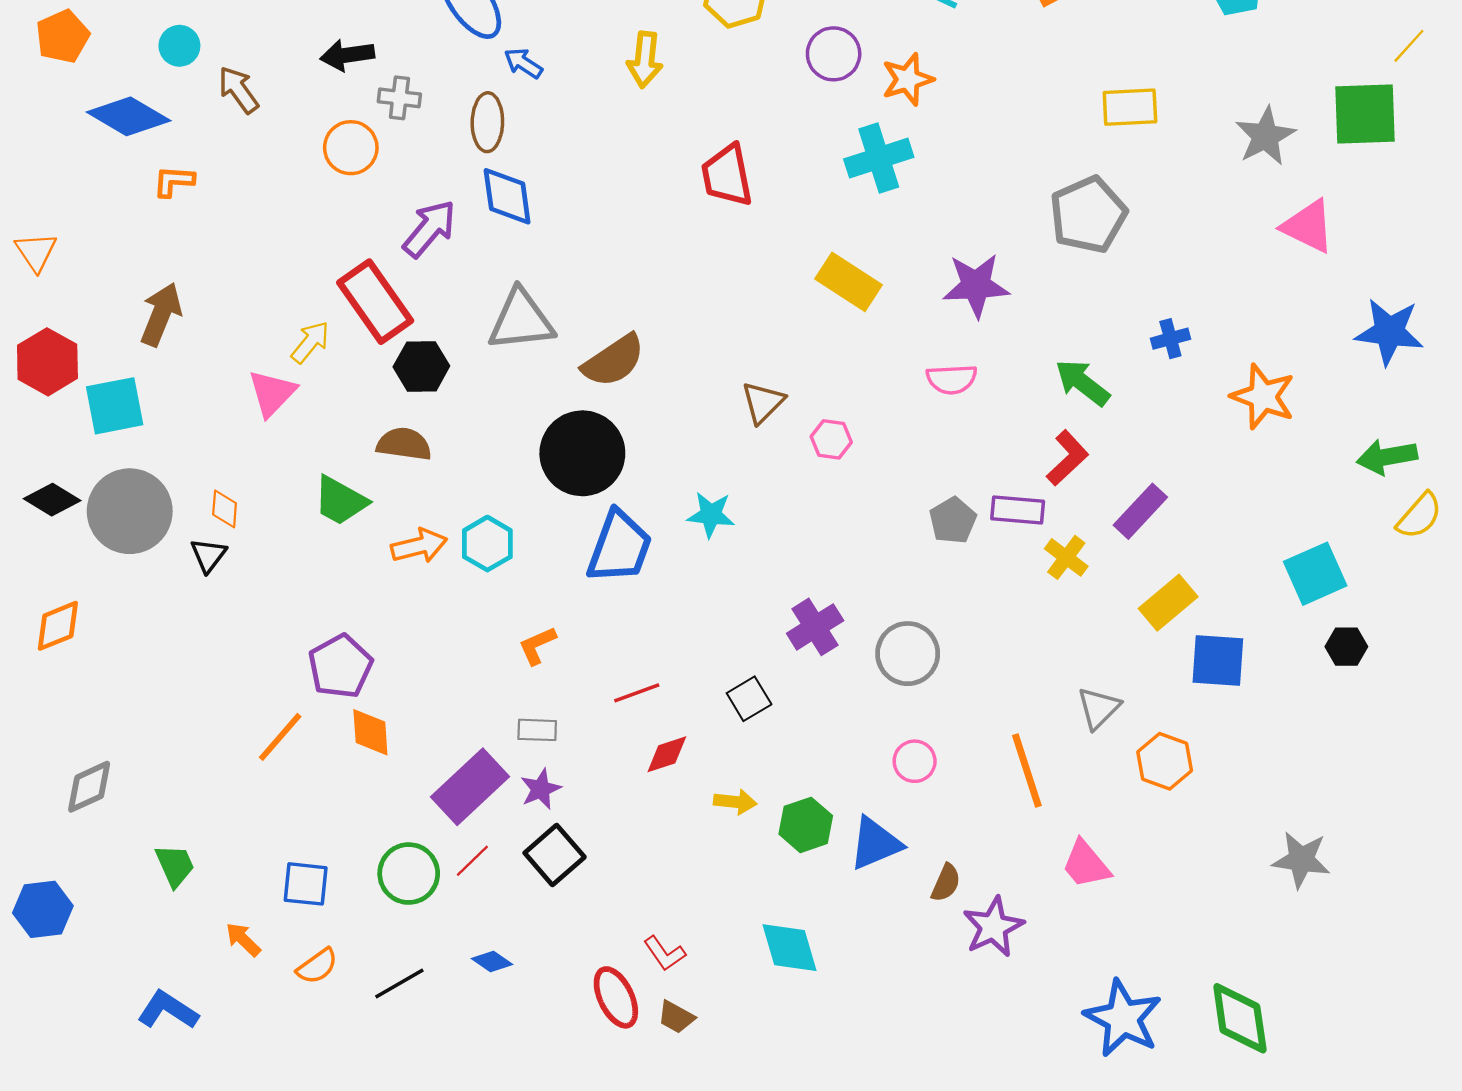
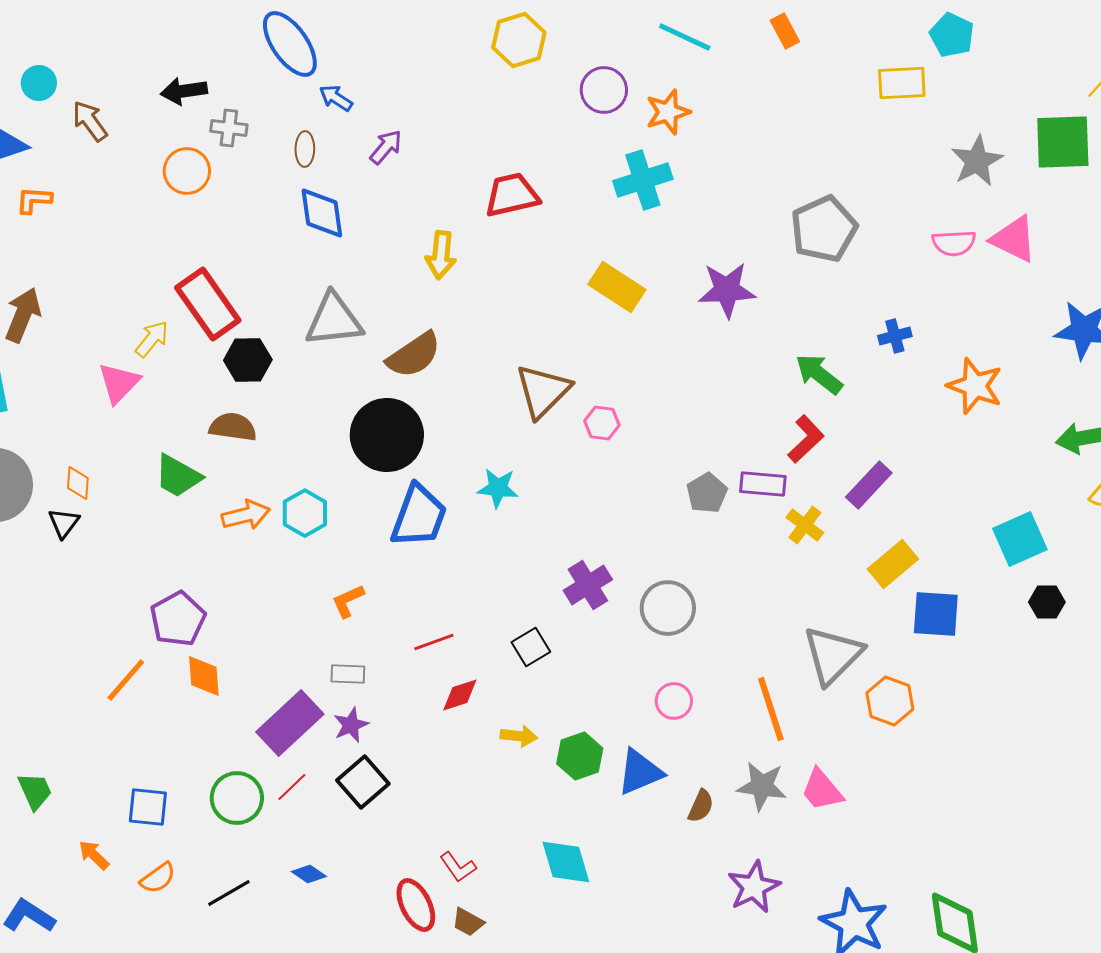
yellow arrow: (645, 60) -> (441, 255), moved
yellow rectangle: (1130, 107) -> (902, 83), moved
brown ellipse: (487, 122) -> (305, 149), size x0.7
red trapezoid: (727, 175) -> (512, 195), turned 88
purple arrow: (430, 229) -> (386, 147), moved, size x0.7
pink semicircle: (952, 379) -> (954, 243), moved
brown triangle: (763, 402) -> (543, 391), size x1.5
gray triangle: (1099, 708) -> (833, 655), size x1.6
gray star: (1301, 860) -> (762, 786), moved
purple star: (993, 927) -> (754, 887), moved

